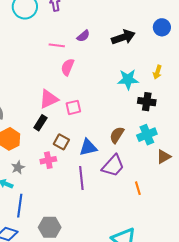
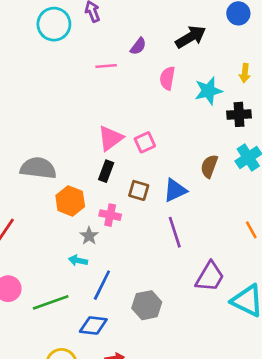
pink semicircle: (68, 67) -> (167, 78), moved
pink cross: (48, 160) -> (110, 215), moved, turned 35
purple trapezoid: (113, 166) -> (210, 277), moved
blue line: (20, 206) -> (102, 285), turned 30

